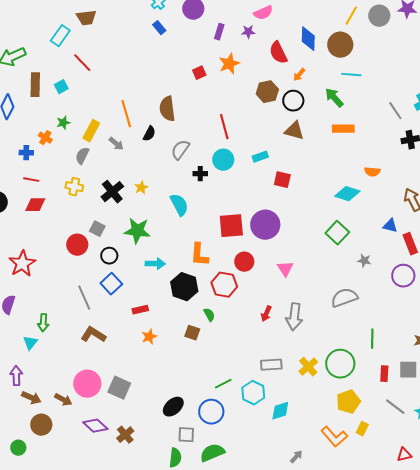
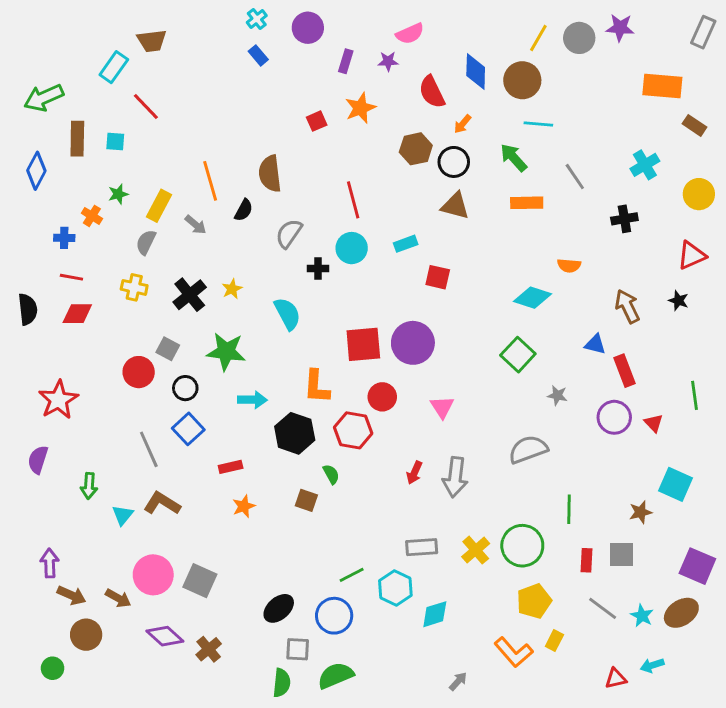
cyan square: (61, 87) -> (115, 142), turned 32
gray line: (395, 111) -> (575, 177), moved
cyan triangle: (30, 343) -> (123, 515), moved

